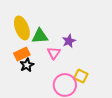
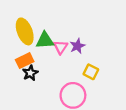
pink triangle: (54, 53) -> (61, 47), moved
yellow square: (81, 76) -> (91, 72), moved

